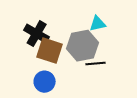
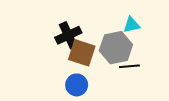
black cross: (37, 34) -> (68, 35), turned 35

